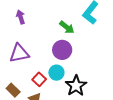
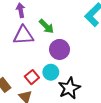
green arrow: (67, 27) -> (46, 26), moved
purple triangle: (19, 53) -> (23, 35), moved

